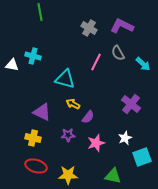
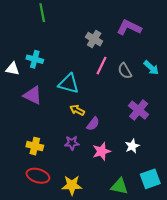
gray cross: (89, 28) -> (94, 39), moved
gray semicircle: (118, 53) -> (125, 71), moved
purple triangle: (42, 112) -> (33, 95), moved
cyan square: (142, 157) -> (150, 179), moved

